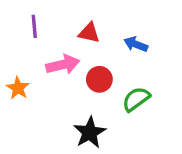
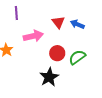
red triangle: (89, 33) -> (58, 22), moved, turned 40
red circle: (99, 79) -> (57, 53), moved

